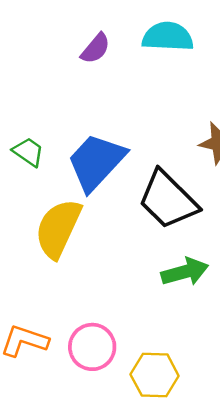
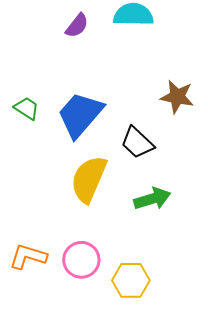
black trapezoid: (168, 200) -> (137, 143), size x0.7
yellow semicircle: (58, 228) -> (89, 179), moved

